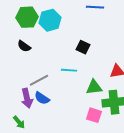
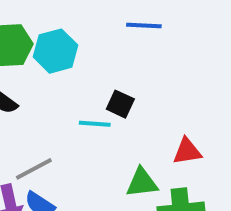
cyan line: (69, 70) -> (95, 124), moved

